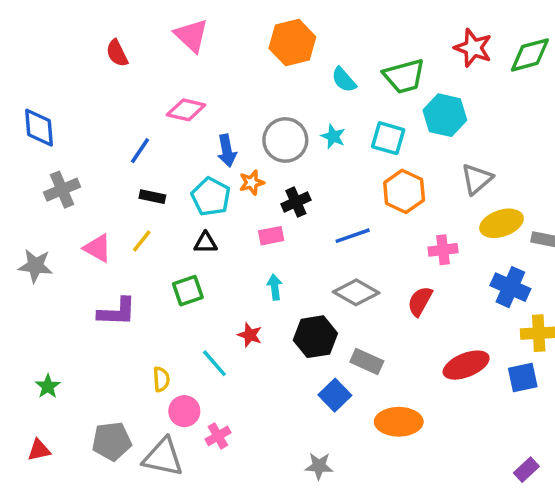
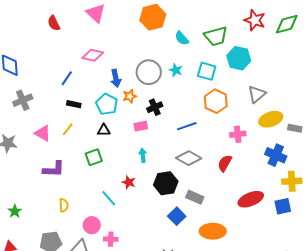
yellow semicircle: (161, 379) -> (64, 205), moved
pink cross: (218, 436) -> (111, 239), turned 32

